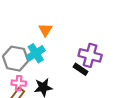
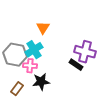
pink cross: (19, 83) -> (30, 66), moved

